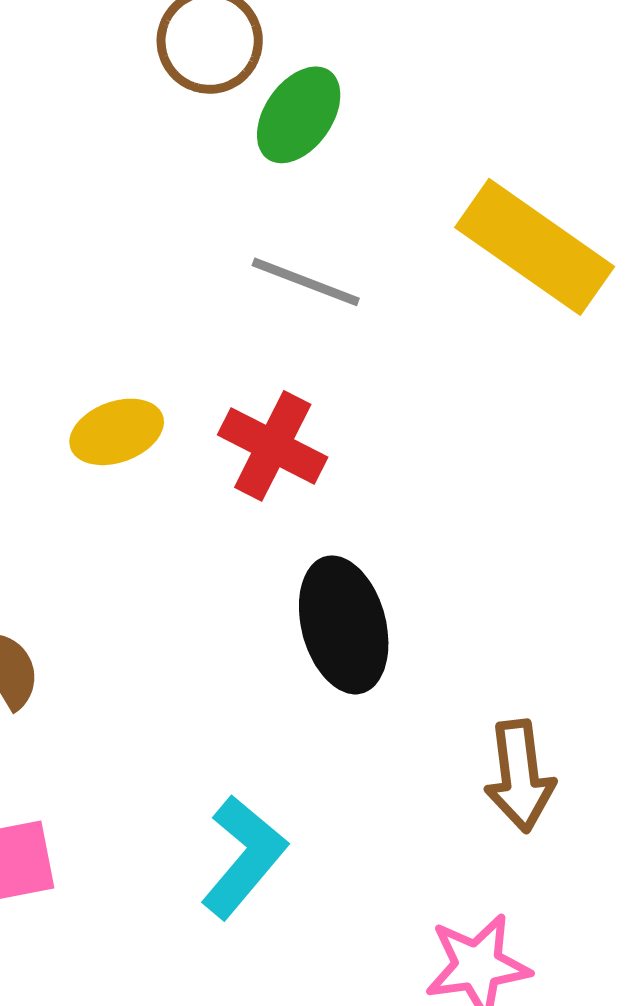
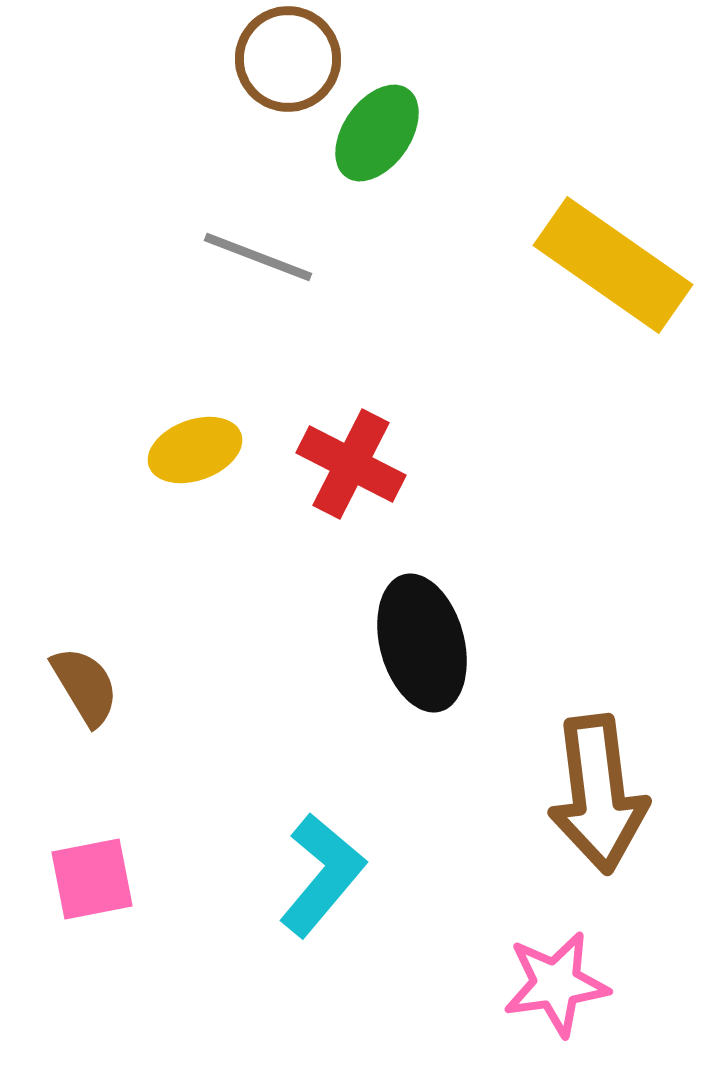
gray line: (306, 282) -> (258, 257), moved
brown arrow: (520, 776) -> (598, 794), size x1.4

